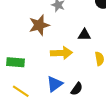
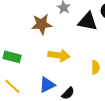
black triangle: (84, 35) -> (88, 22), moved, size x1.5

